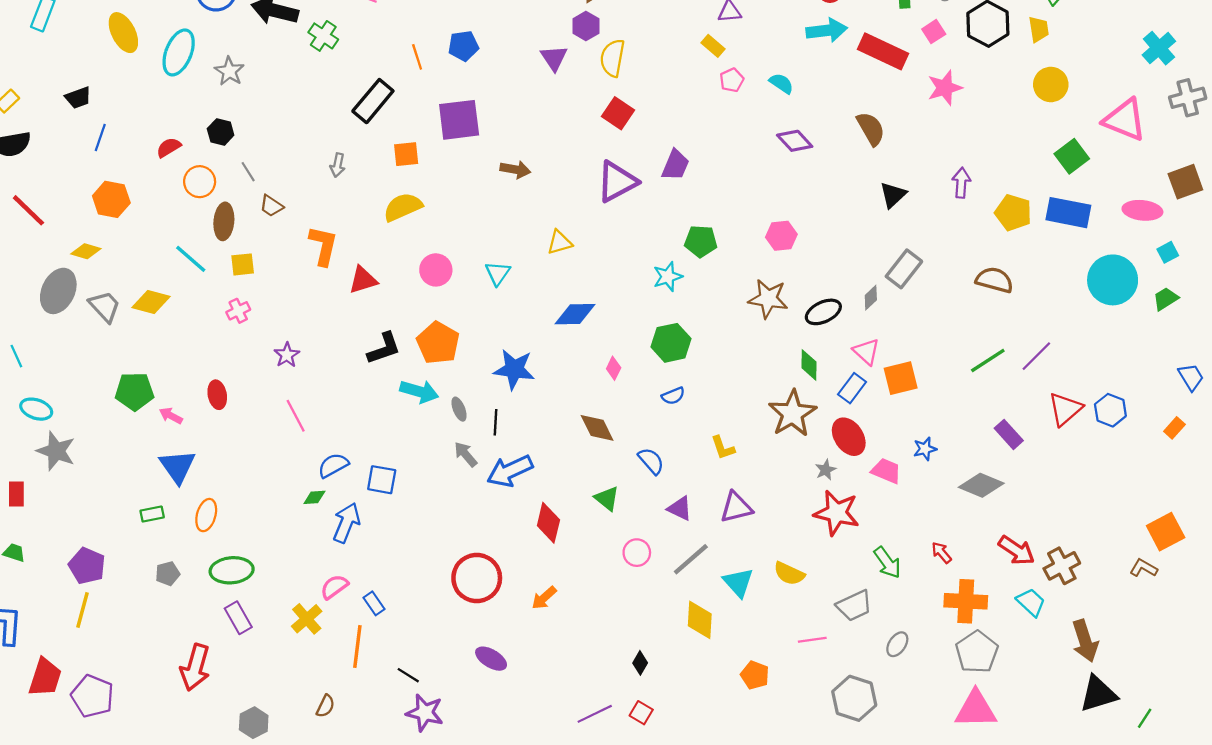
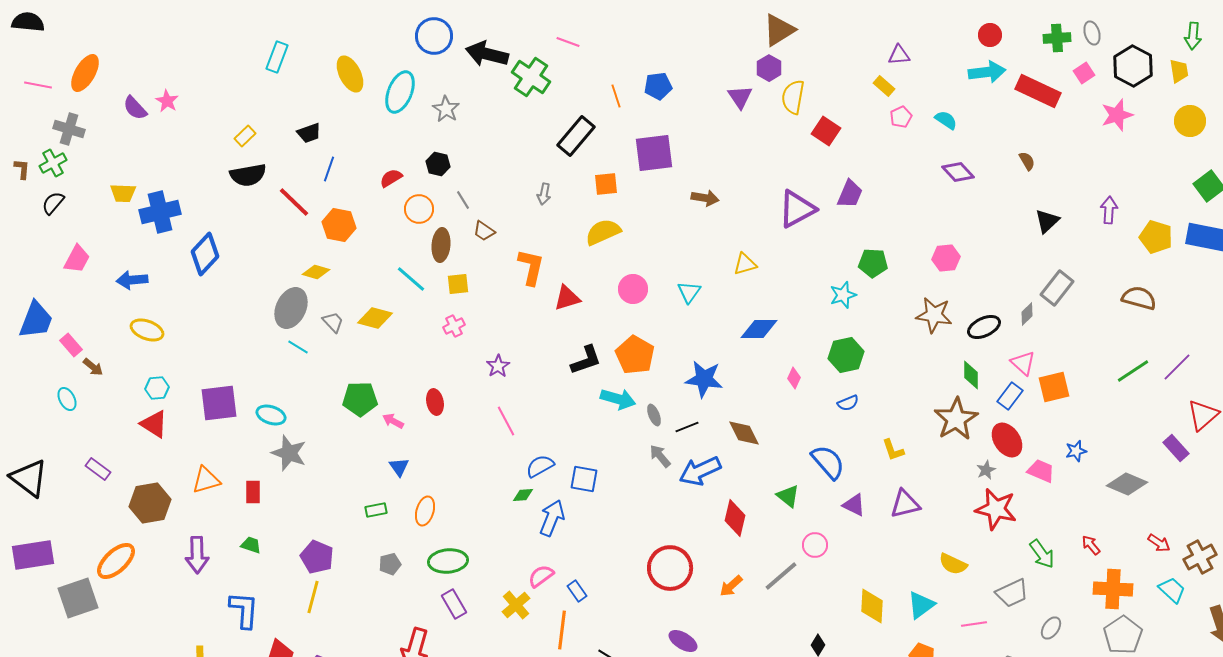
green cross: (323, 36) -> (531, 77), size x1.4
pink star: (945, 88) -> (1117, 115), moved
red square: (618, 113) -> (826, 131), moved
brown semicircle: (871, 129) -> (1027, 161), size x0.6
red line: (28, 210) -> (294, 202), moved
gray trapezoid: (105, 306) -> (333, 322), size x0.7
cyan line: (16, 356) -> (298, 347), moved, turned -35
black line: (495, 422) -> (687, 427), turned 65
brown diamond: (597, 428) -> (744, 433), moved
purple rectangle: (1009, 434) -> (1176, 448), moved
blue semicircle: (651, 461) -> (828, 462), size x1.4
blue triangle: (178, 466) -> (399, 467), size x0.6
red arrow: (1017, 550) -> (1159, 543), size x0.7
gray line: (691, 559) -> (781, 576), moved
cyan triangle: (738, 582) -> (921, 605), moved, turned 36

